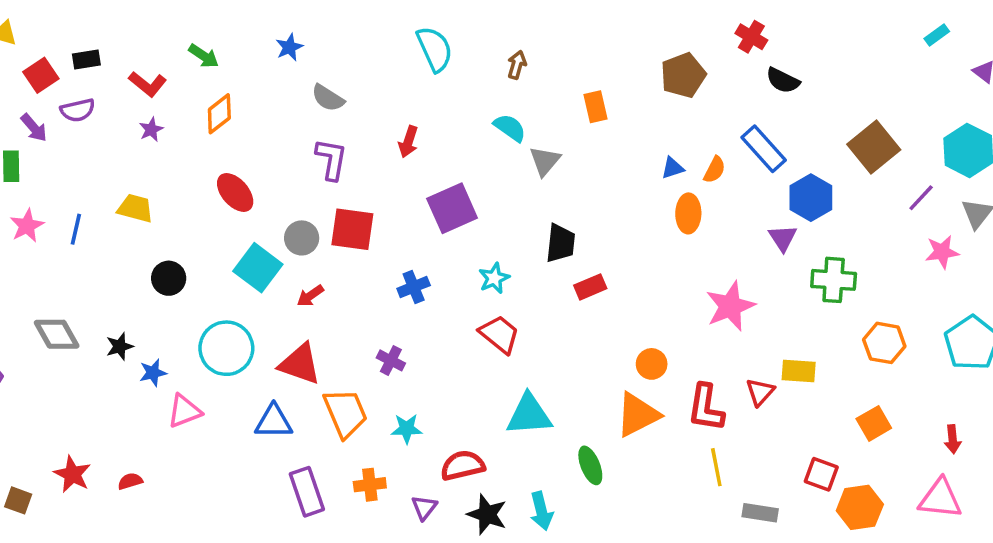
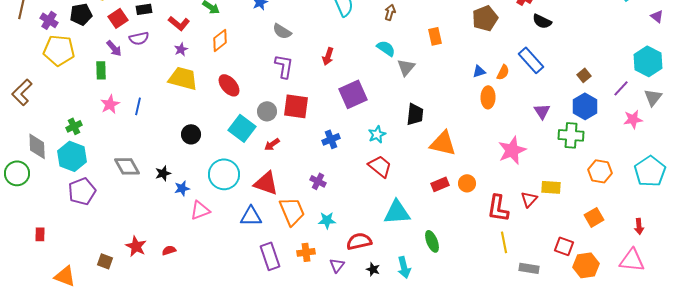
brown square: (874, 147) -> (584, 75), moved, size x0.5
blue hexagon: (811, 198) -> (585, 106), moved
yellow trapezoid: (135, 208) -> (183, 78), moved, size x1.4
red rectangle: (590, 287) -> (440, 184), moved
orange triangle: (638, 415) -> (443, 143), moved, turned 40
black star: (487, 514) -> (373, 269), size x0.6

